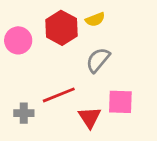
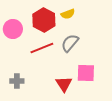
red line: (59, 95) -> (42, 48), moved

